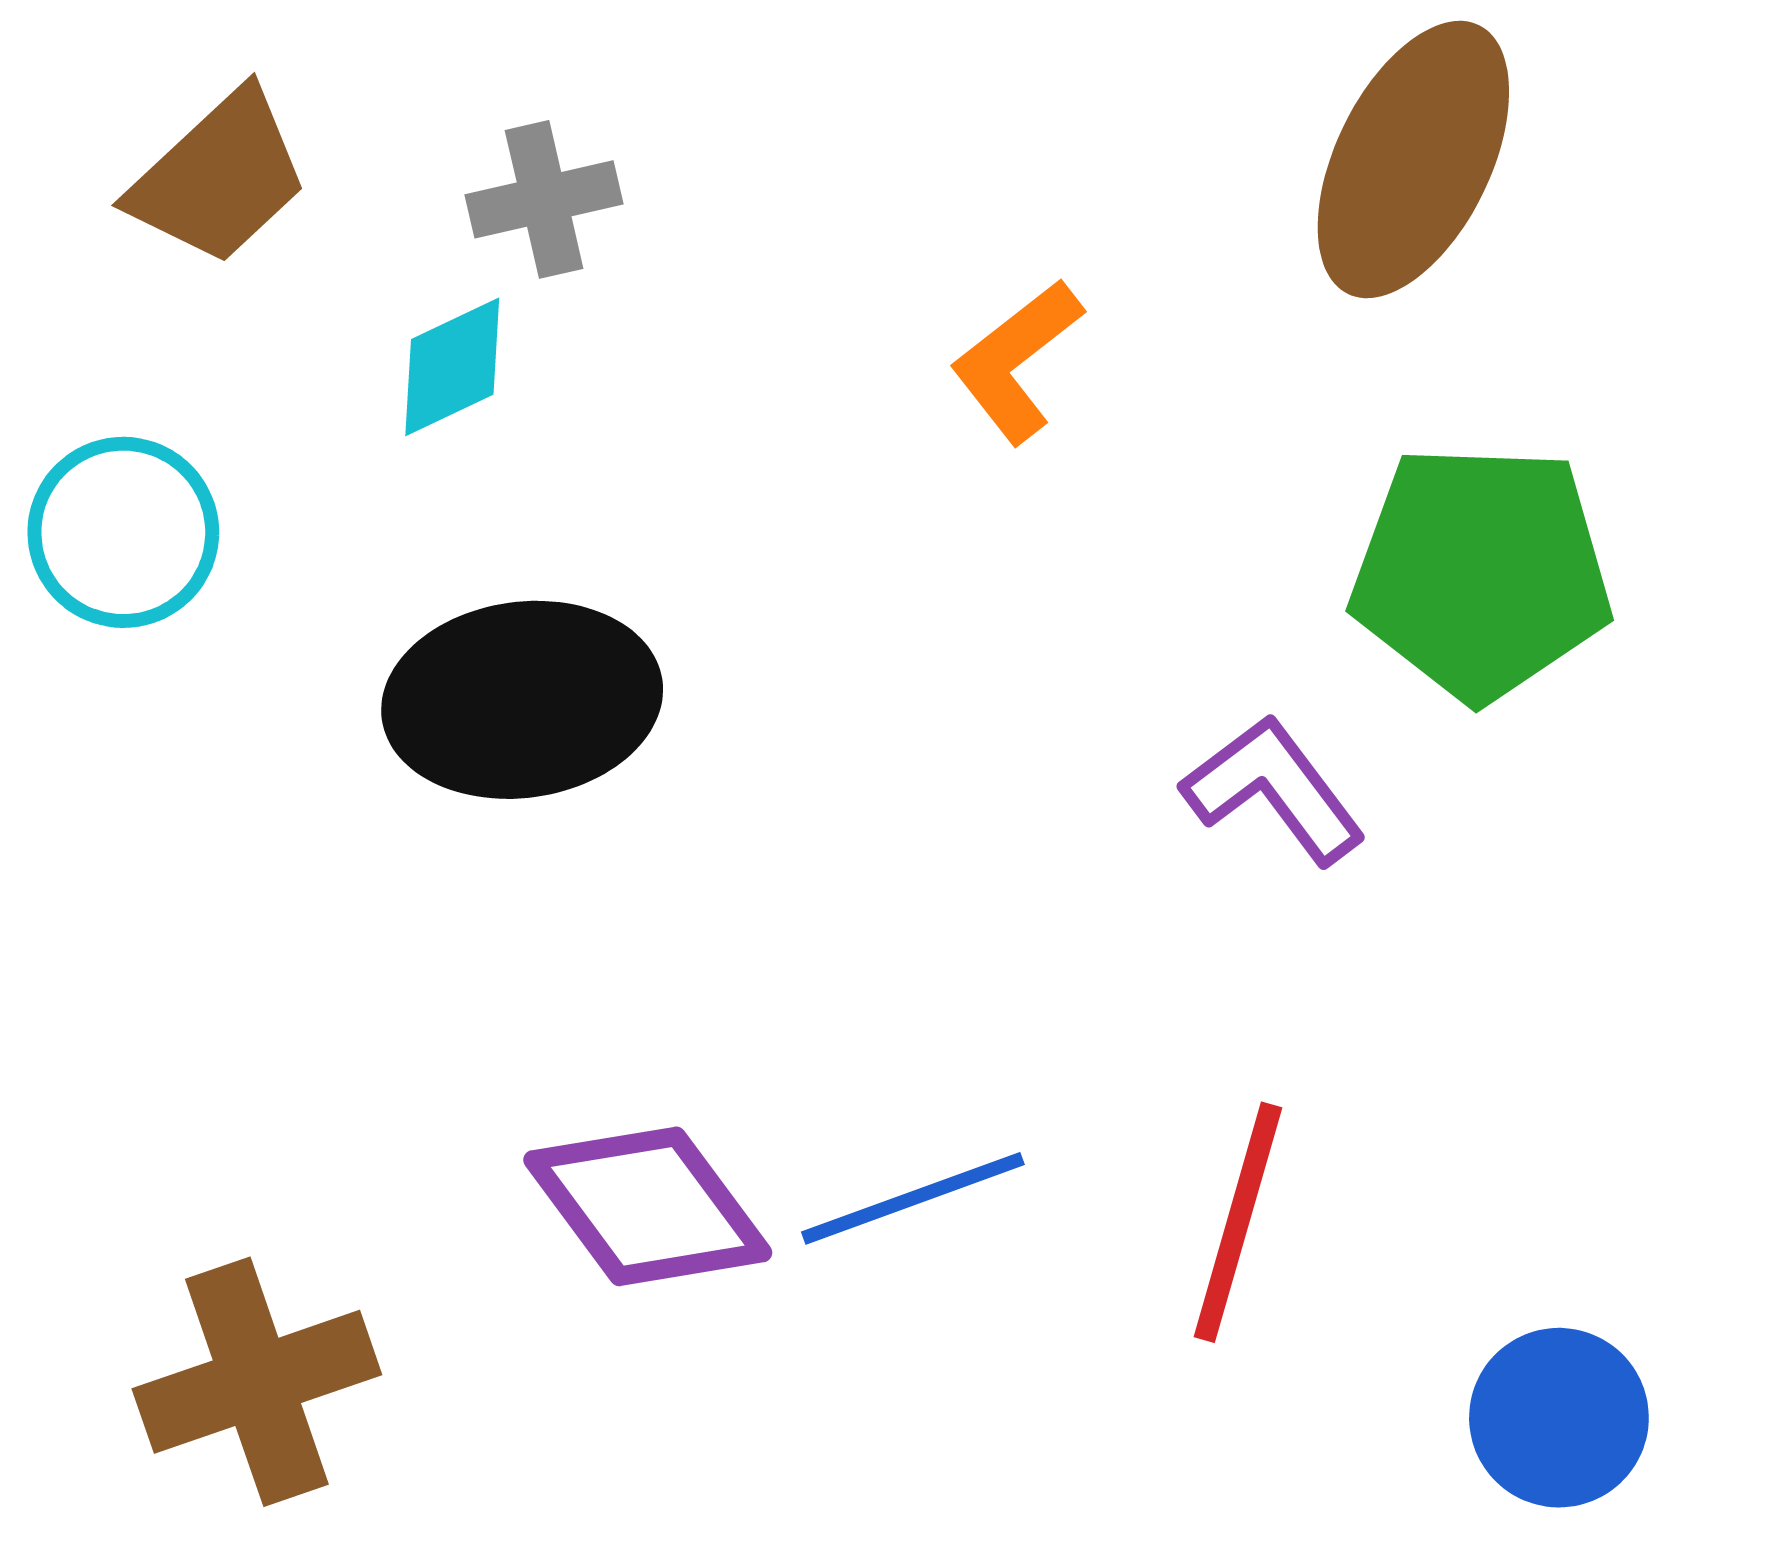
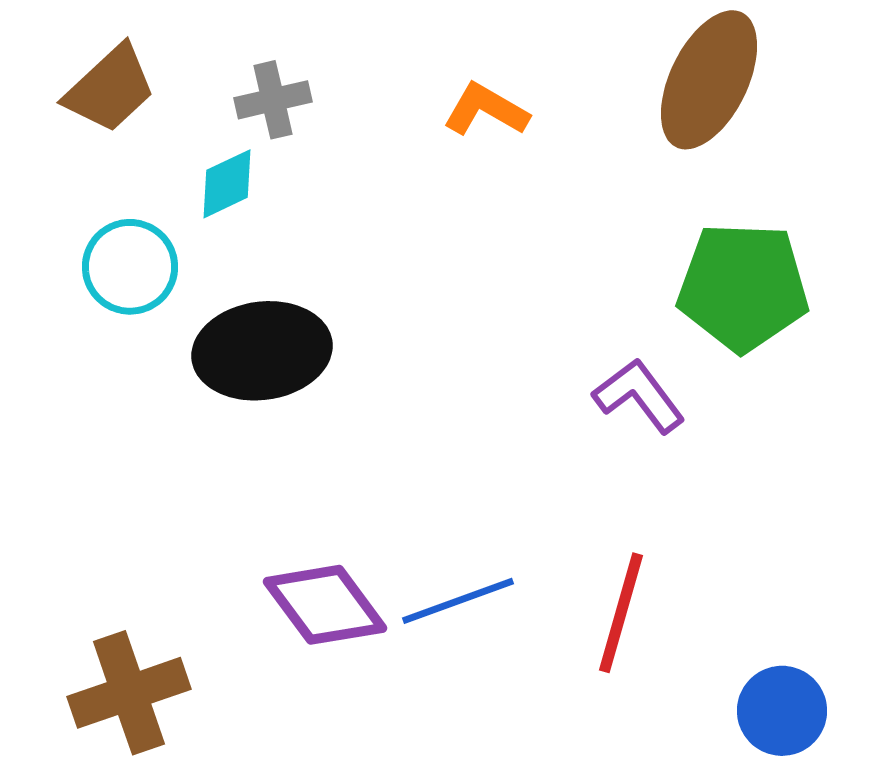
orange L-shape: (1017, 361) -> (486, 110), moved, turned 68
cyan circle: (123, 532) -> (130, 267), moved

